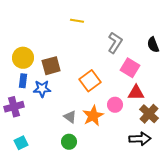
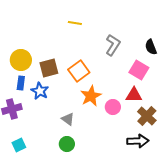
pink square: (130, 68) -> (139, 70), moved
orange square: (90, 81) -> (79, 71), moved
blue star: (42, 89) -> (40, 91), turned 30
orange star: (93, 116) -> (91, 96), moved

